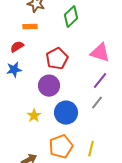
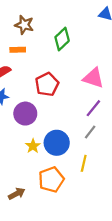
purple circle: (49, 86) -> (25, 114), moved
yellow star: (34, 116) -> (33, 146), moved
yellow line: (91, 149) -> (84, 163), moved

